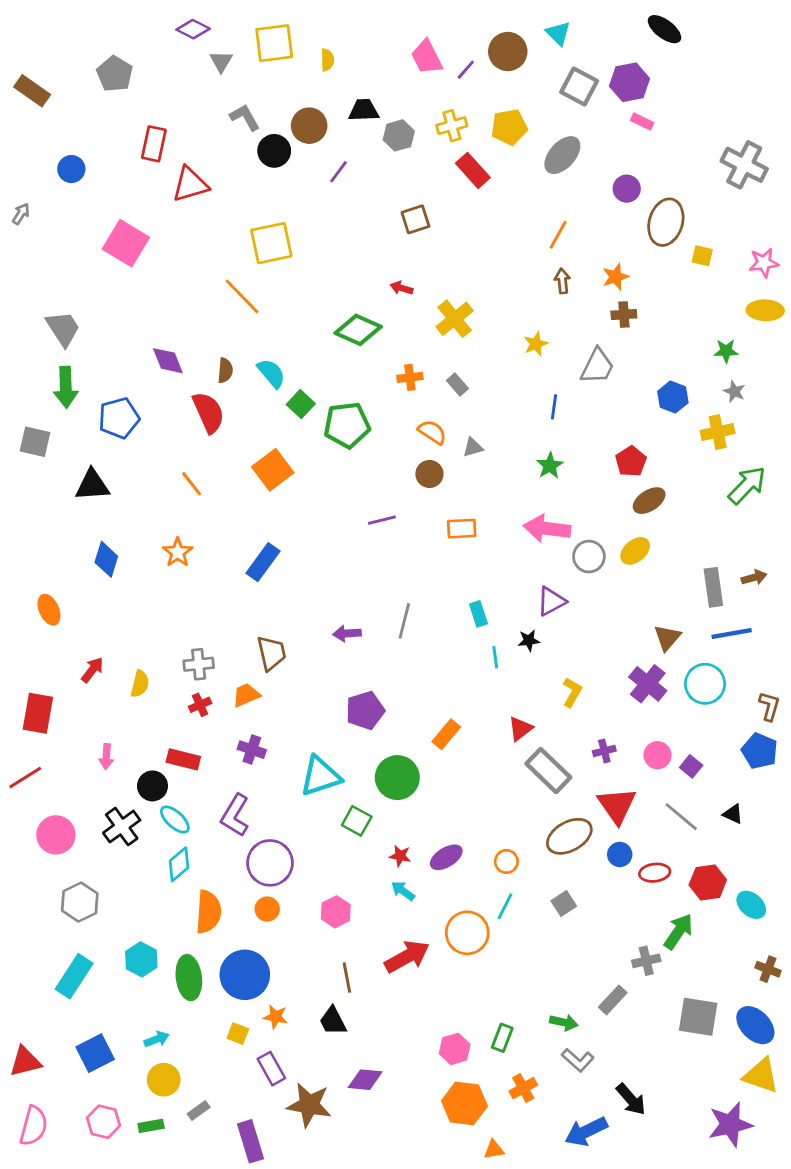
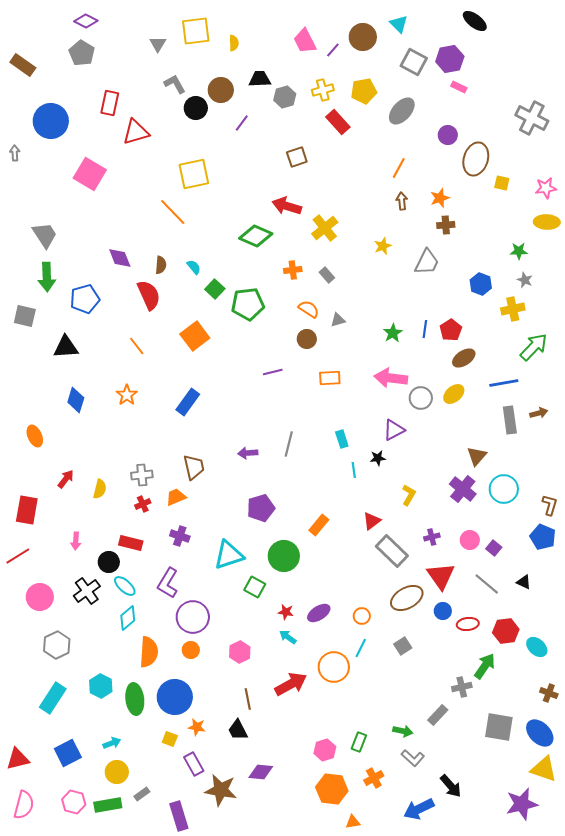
purple diamond: (193, 29) -> (86, 21), moved
blue circle: (71, 169) -> (51, 121), size x1.8
gray arrow: (21, 214) -> (15, 153), turned -35
red arrow: (401, 288) -> (287, 206), size x1.8
cyan semicircle: (271, 373) -> (194, 267), size x0.7
blue line: (554, 407) -> (425, 329), moved
blue line: (732, 633) -> (504, 383), moved
green rectangle: (151, 1126) -> (108, 805), size x1.5

